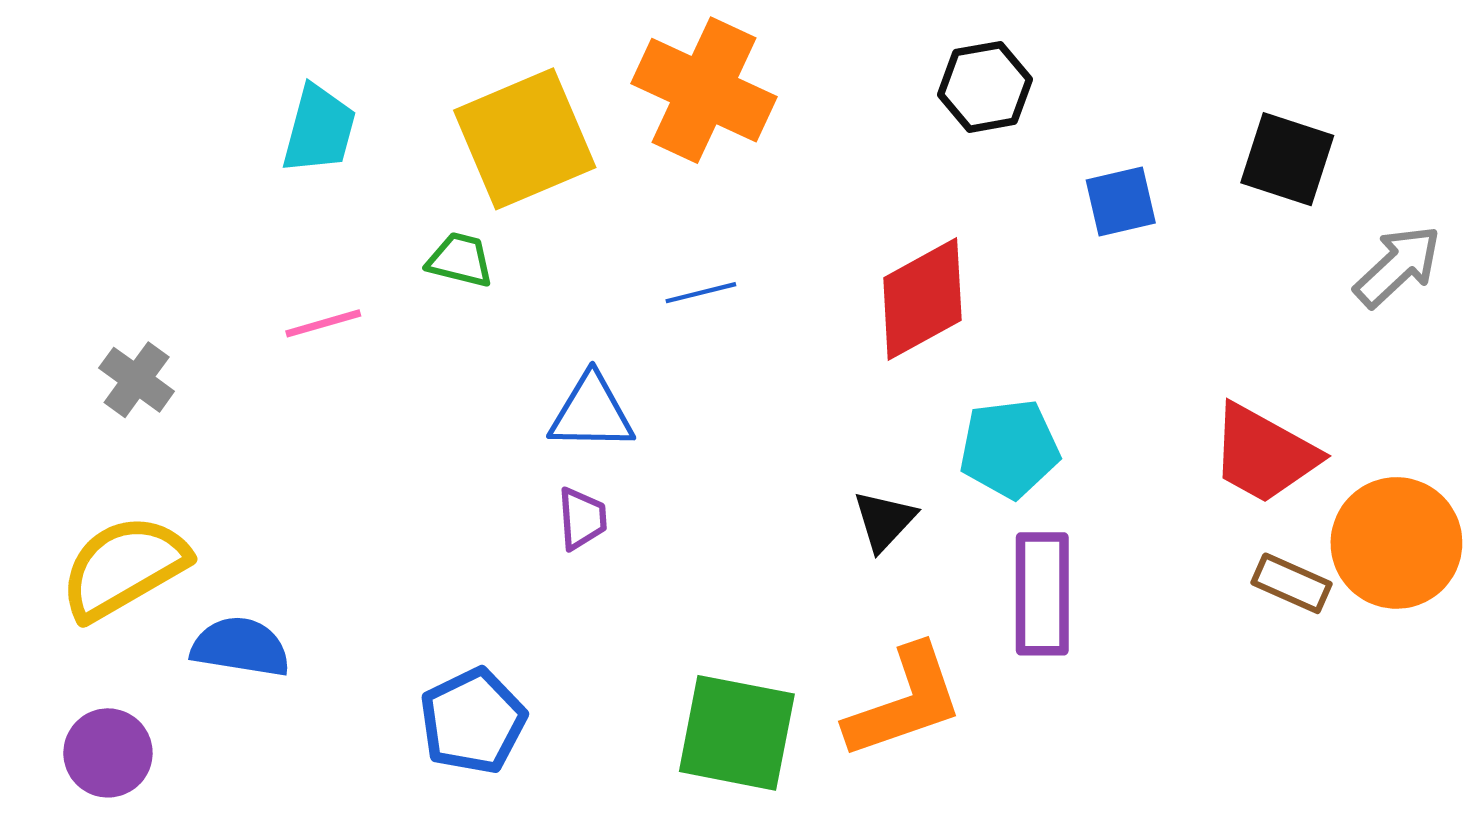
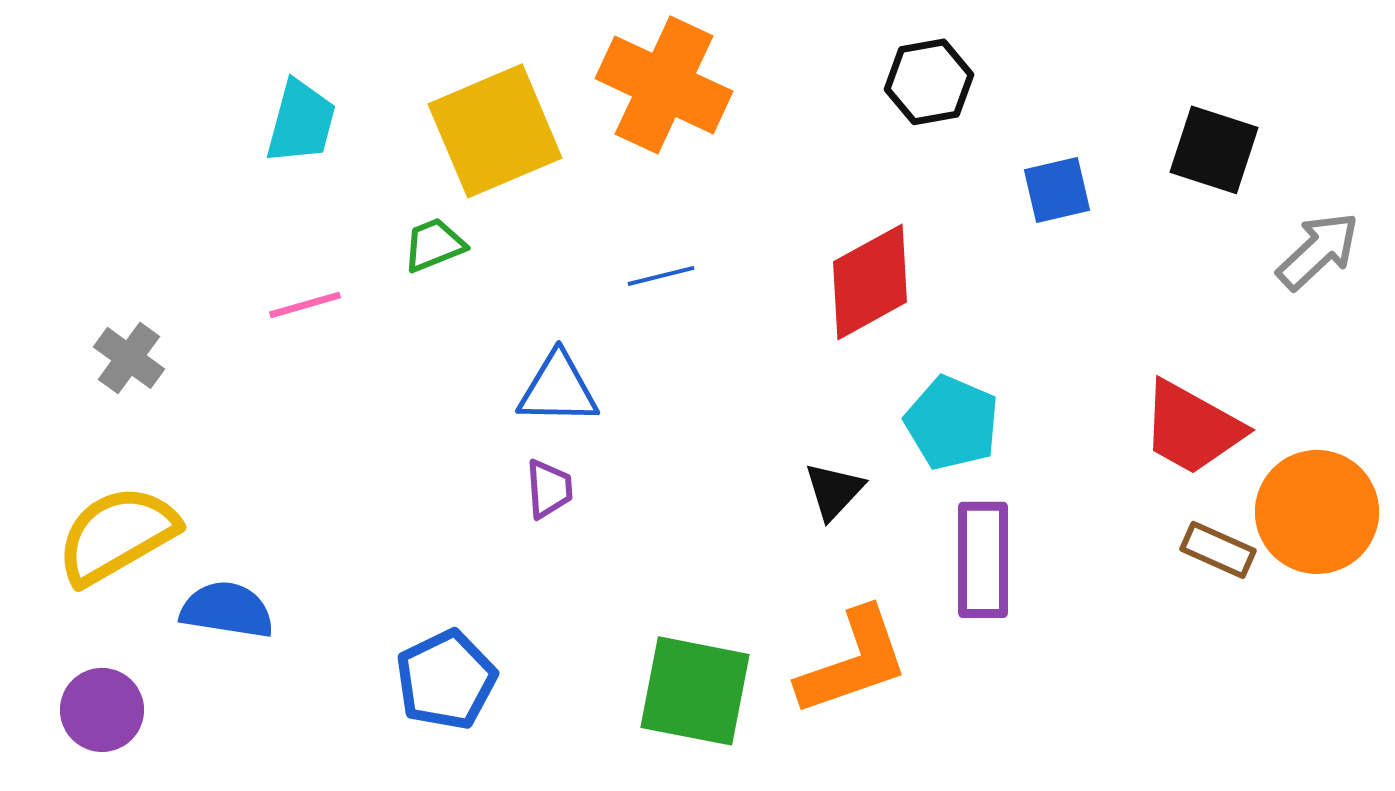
green trapezoid: (460, 260) -> (434, 245), turned -36
cyan pentagon: (1009, 449) -> (952, 423), turned 30

